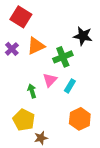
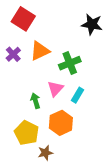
black star: (83, 36) -> (92, 24), moved
orange hexagon: (80, 119) -> (61, 123), moved

